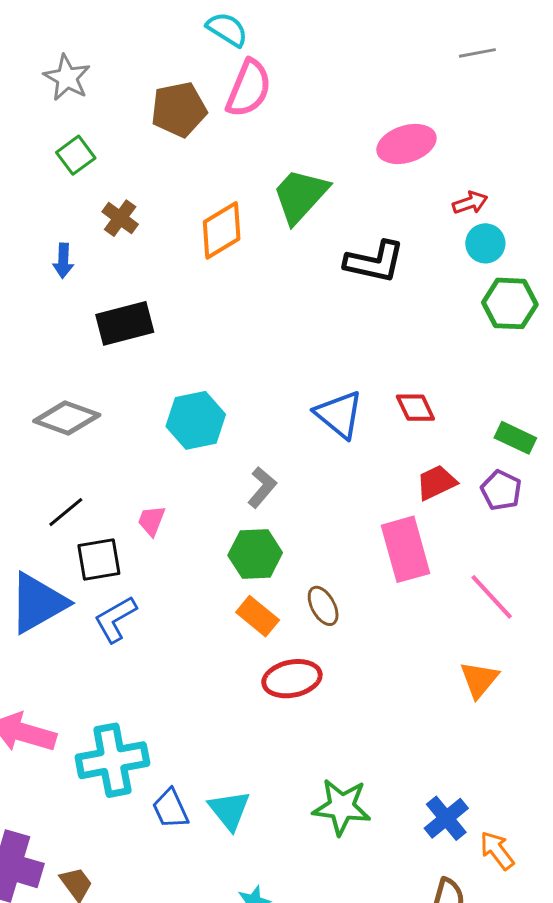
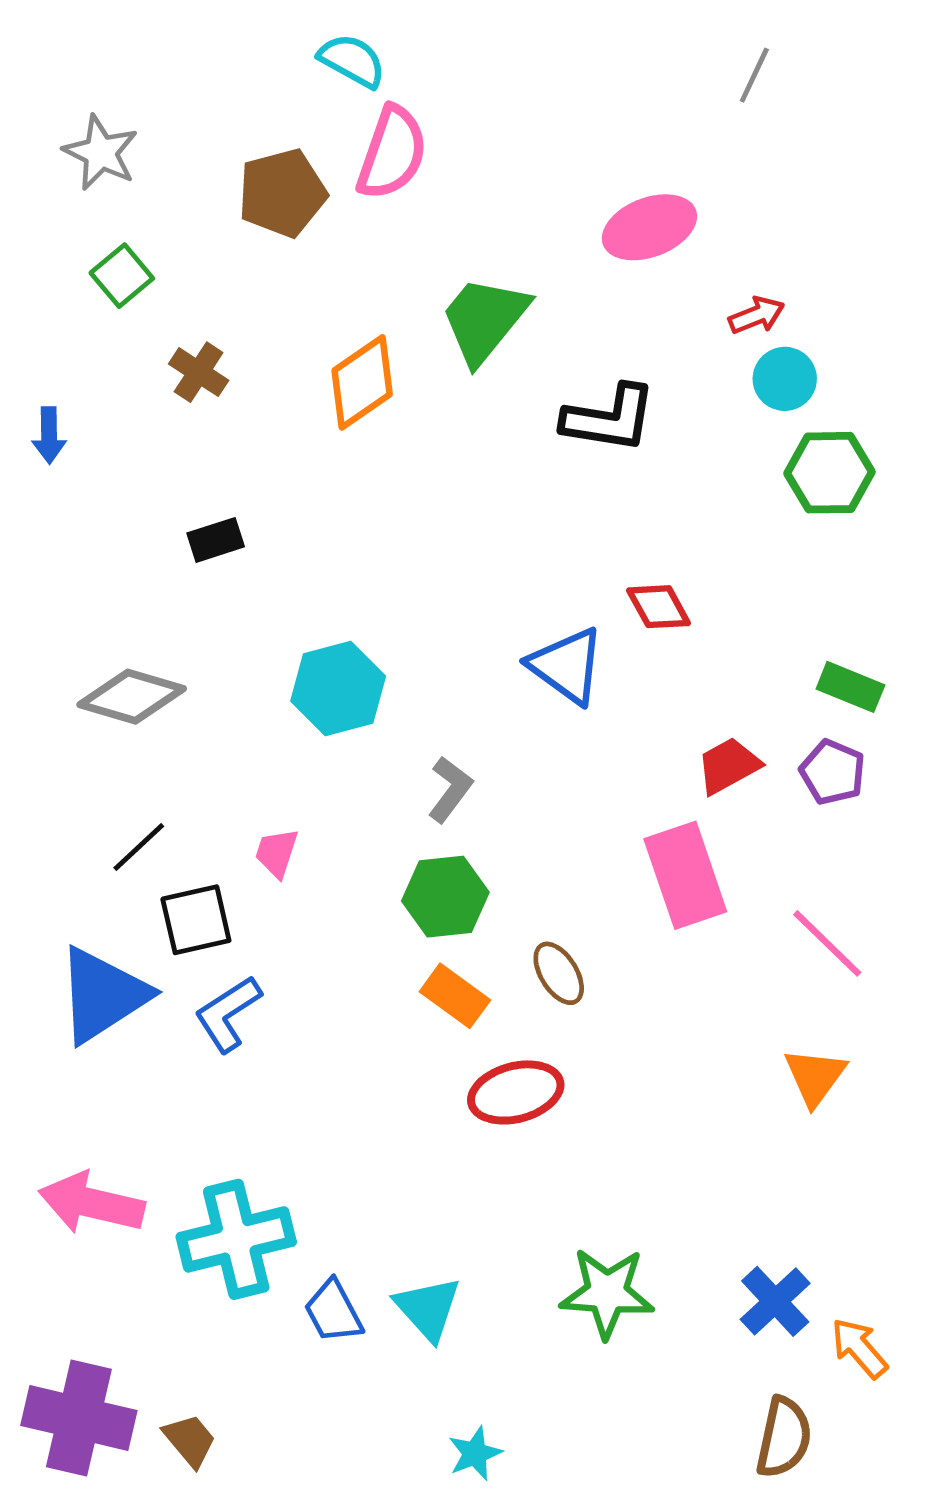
gray line: (477, 53) -> (754, 75), turned -51
blue arrow: (63, 261) -> (49, 435), moved
black rectangle: (125, 323) -> (216, 540), size x0.6
red diamond: (415, 408) -> (659, 607), moved

